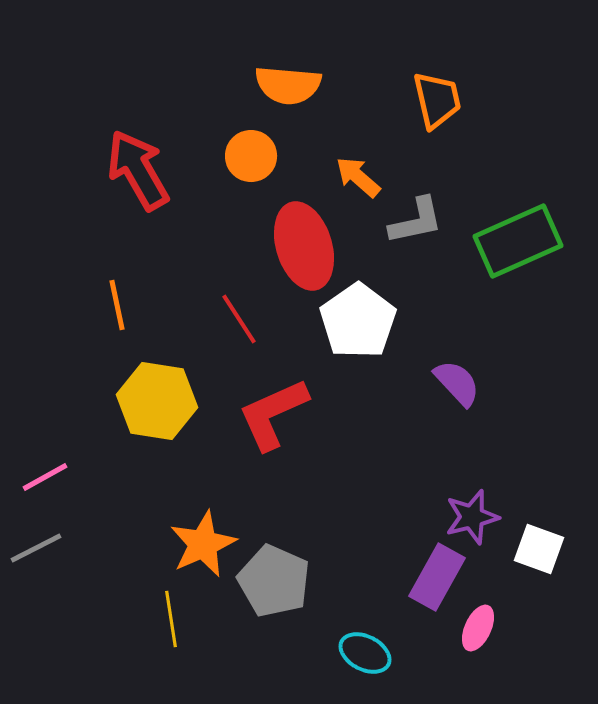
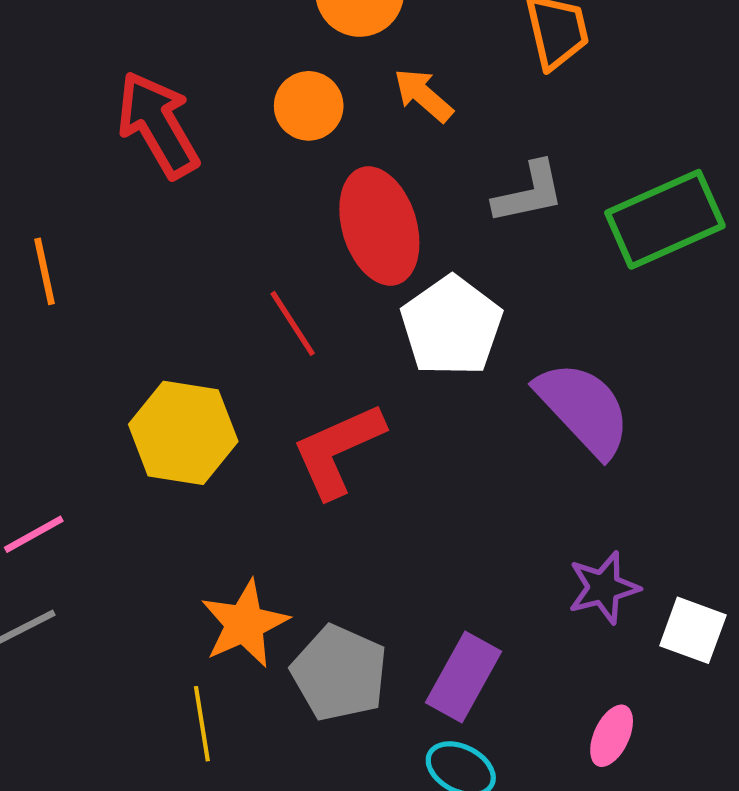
orange arrow: (358, 177) -> (423, 95), moved
orange line: (117, 305) -> (44, 271), moved
purple semicircle: (457, 383) -> (584, 409), size x1.6
purple rectangle: (437, 577) -> (463, 677), moved

